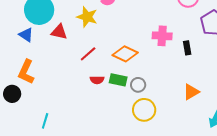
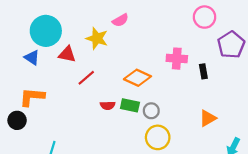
red line: (88, 54) -> (86, 78), moved
orange L-shape: (26, 72) -> (32, 97), turned 70

